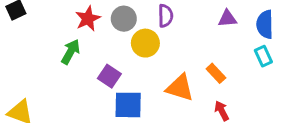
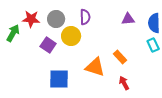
red star: (88, 19) -> (31, 19), turned 30
green arrow: (71, 52) -> (13, 33), moved
purple square: (109, 76) -> (48, 45), moved

